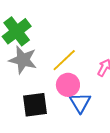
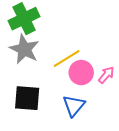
pink circle: (68, 85) -> (81, 73), moved

